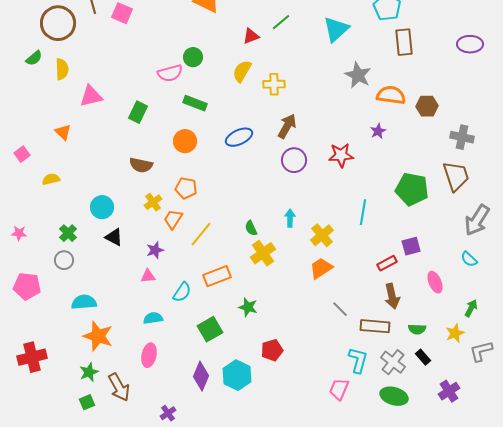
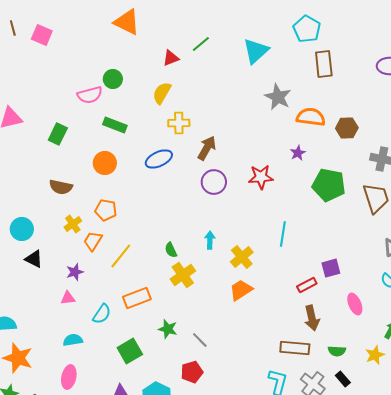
yellow cross: (274, 84) -> (179, 123), moved
green pentagon: (412, 189) -> (329, 185), moved
gray line: (340, 309) -> (200, 340), moved

